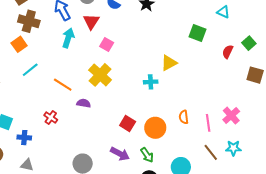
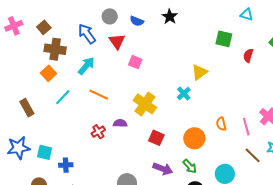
cyan arrow: (68, 38) -> (86, 66), moved, turned 30
red semicircle: (228, 52) -> (248, 56), moved
yellow cross: (100, 75) -> (145, 104), moved
cyan cross: (151, 82) -> (184, 93), turned -32
orange line: (63, 85) -> (99, 95), moved
red cross: (51, 117) -> (98, 132), moved, turned 32
red square: (128, 123) -> (156, 138), moved

